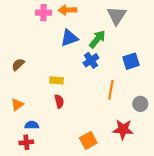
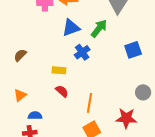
blue cross: (91, 60) -> (82, 52), moved
orange line: (111, 90) -> (89, 103), moved
red semicircle: (59, 101) -> (62, 91), turned -32

